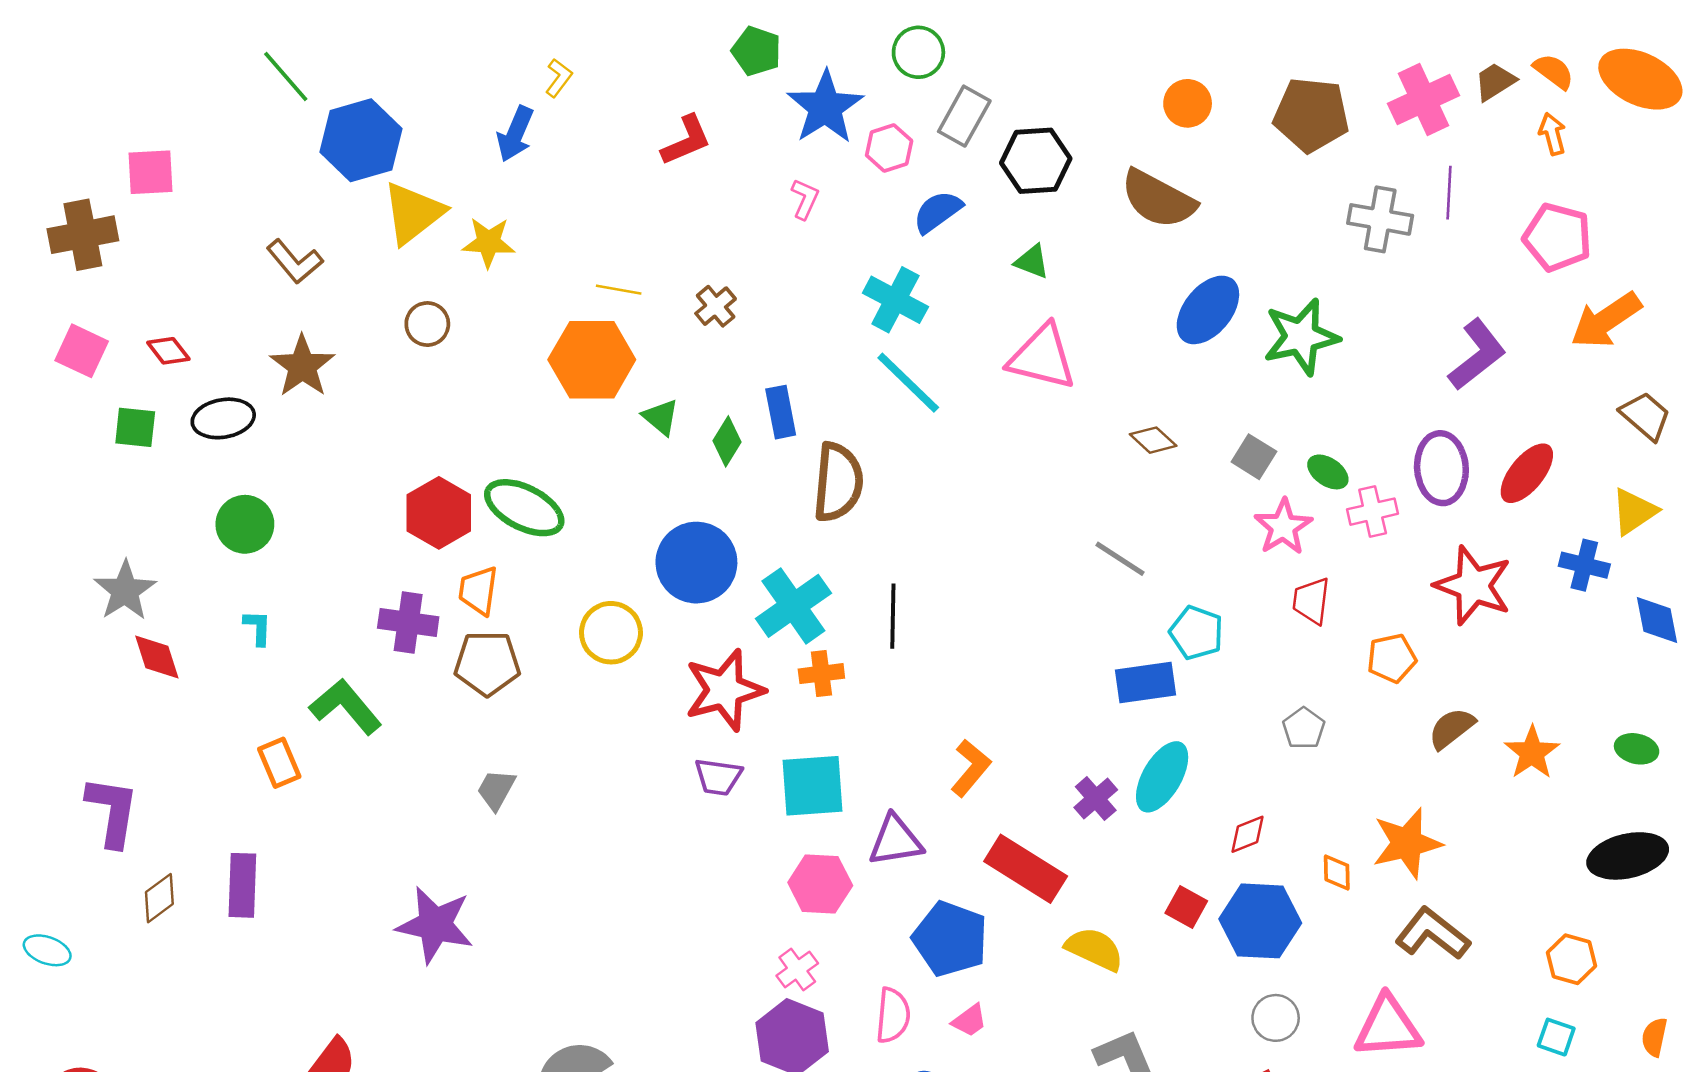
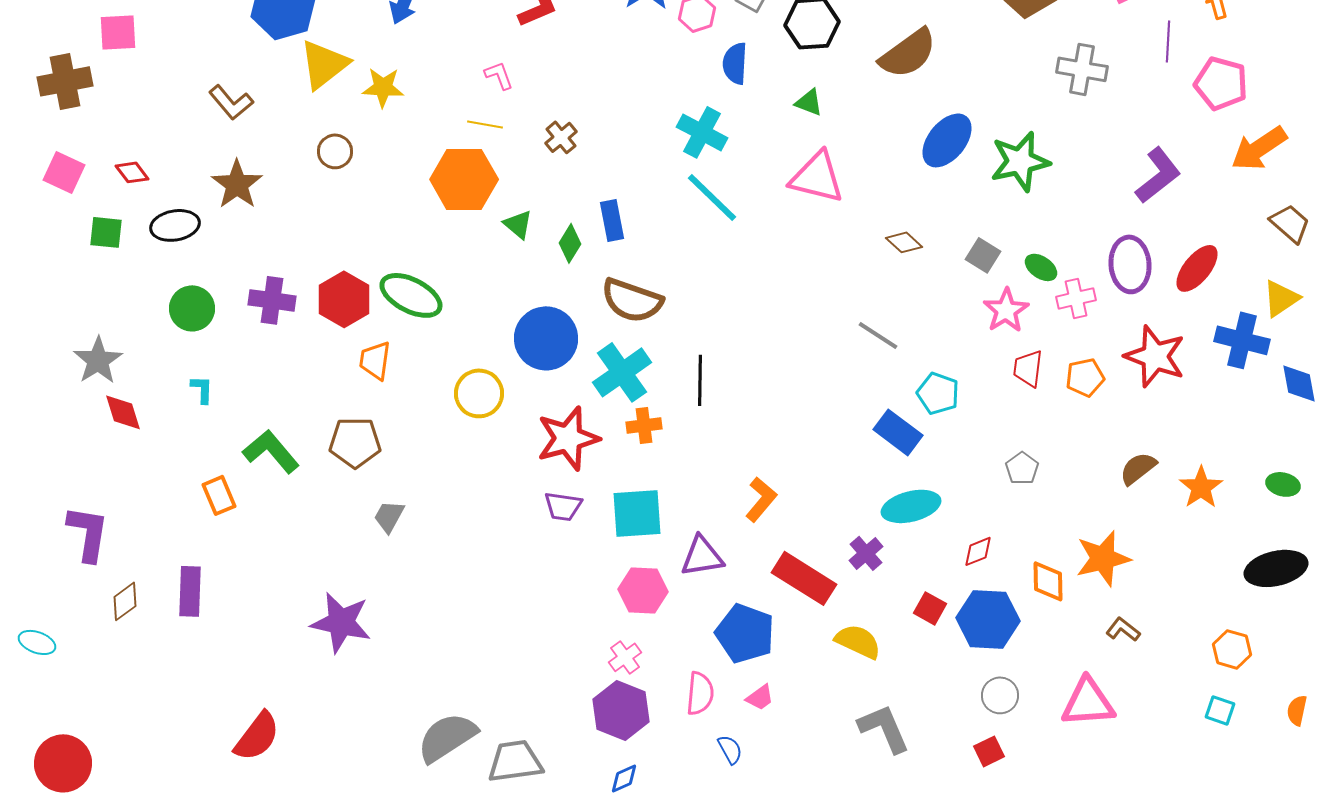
purple line: (1449, 193) -> (1168, 41), moved
pink L-shape: (805, 199) -> (499, 75), moved, turned -44
brown semicircle: (1158, 199) -> (908, 53), turned -64
blue semicircle: (938, 212) -> (735, 63), turned -51
brown semicircle: (838, 482) -> (632, 300), moved, turned 104
blue cross: (1584, 565) -> (1242, 340), size x1.4
purple cross: (408, 622) -> (272, 300), moved
orange pentagon: (1392, 658) -> (1085, 377), moved
brown pentagon: (487, 663) -> (355, 442), moved
blue rectangle: (1145, 682) -> (898, 432), turned 45
cyan ellipse: (1162, 777) -> (911, 506), turned 46
purple cross: (1096, 799) -> (866, 553), moved
orange diamond: (1337, 873) -> (1048, 581), size x1.4
brown L-shape: (1432, 934) -> (1123, 629), size x0.6

